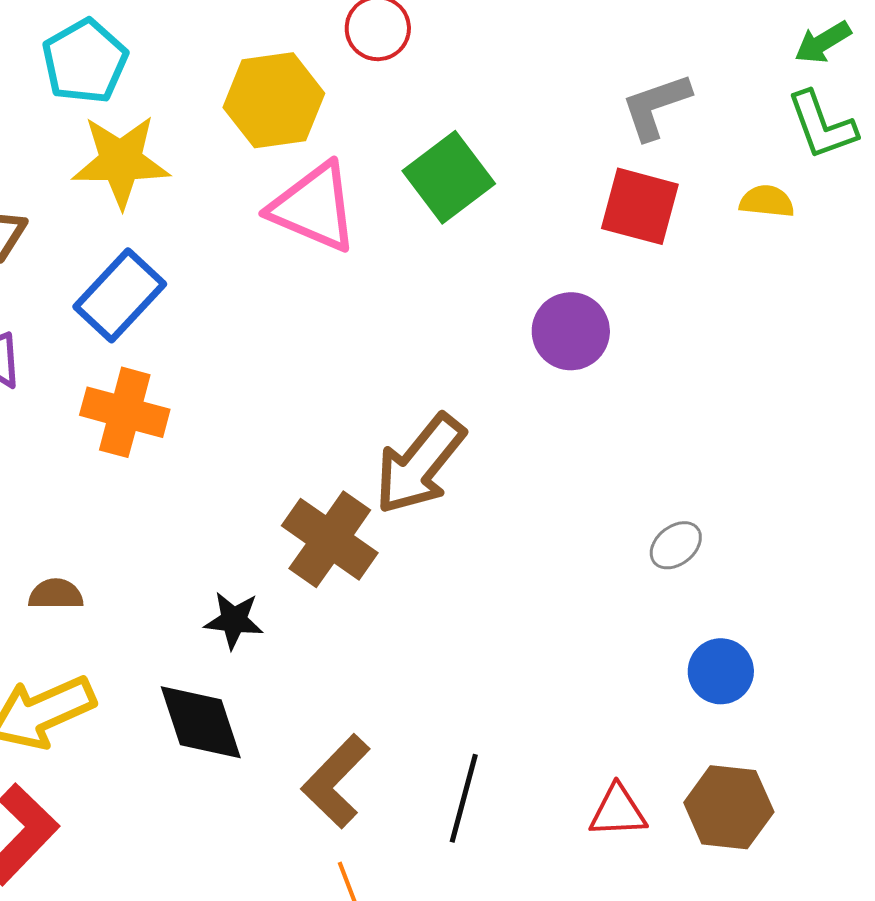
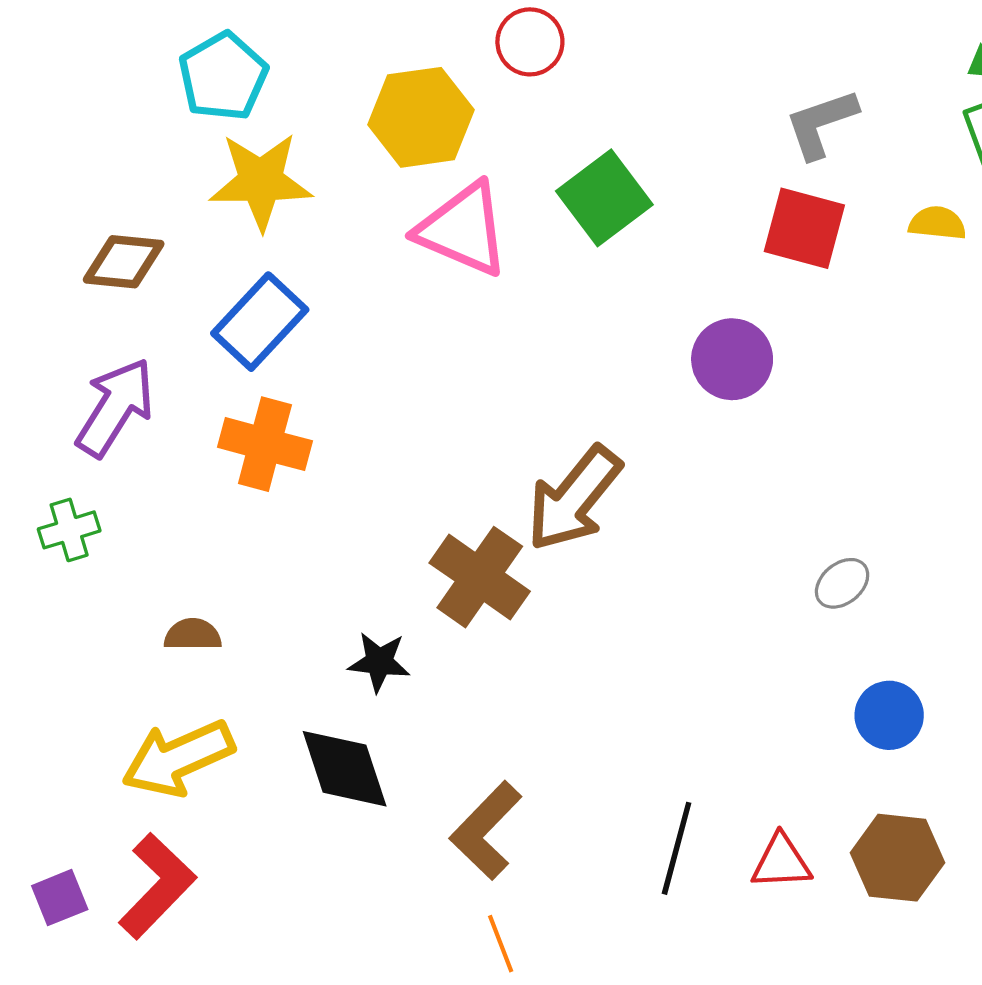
black line: (464, 798) -> (677, 848), moved

